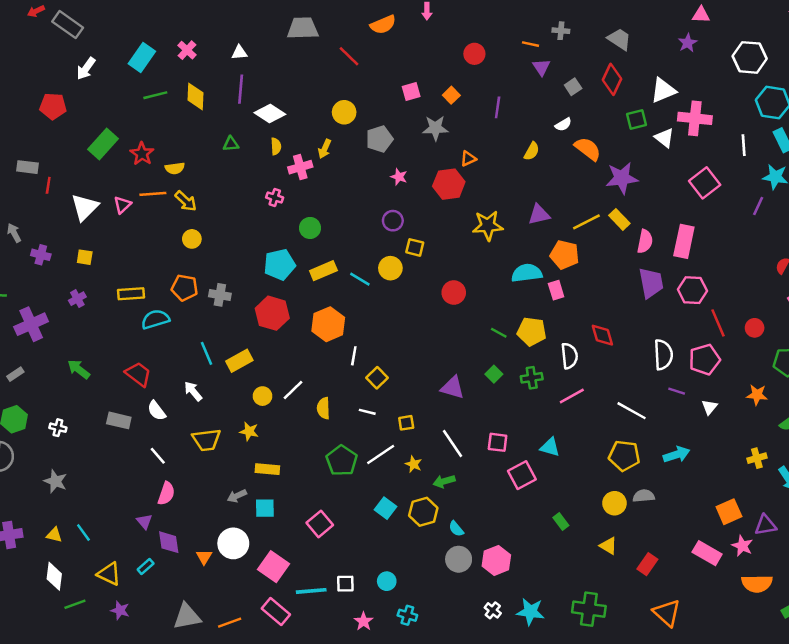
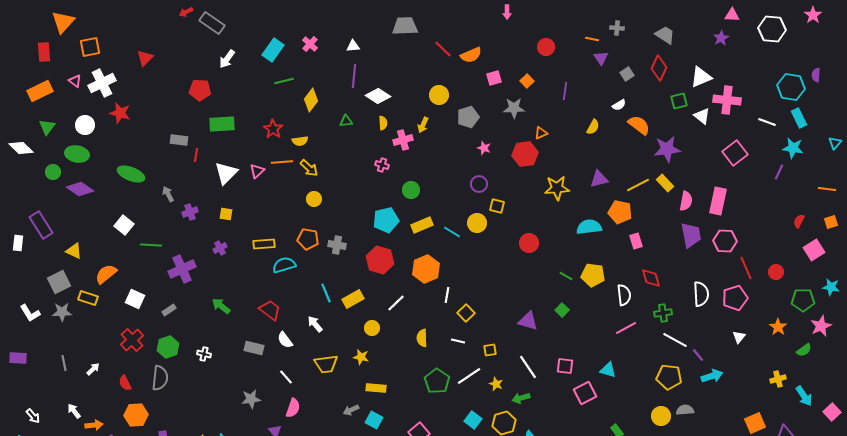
orange semicircle: (383, 25) -> (471, 55), moved
white hexagon: (750, 57) -> (772, 29), moved
yellow diamond: (196, 96) -> (311, 100), moved, turned 35
green rectangle: (103, 144) -> (222, 124), moved, turned 45
white line: (744, 145) -> (767, 122), turned -66
purple cross: (41, 255) -> (190, 212), turned -35
pink rectangle: (556, 290) -> (636, 241), moved
green cross: (532, 378) -> (663, 313), moved
white line: (293, 390) -> (396, 303), moved
purple line: (677, 391) -> (698, 355), moved, turned 32
orange star: (757, 395) -> (778, 327), turned 30
gray star: (55, 481) -> (251, 399), moved, turned -30
cyan square: (265, 508) -> (374, 420), turned 30

